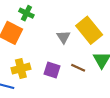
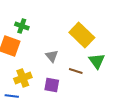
gray triangle: (63, 37) -> (52, 56), moved
purple square: (52, 70) -> (52, 85), moved

